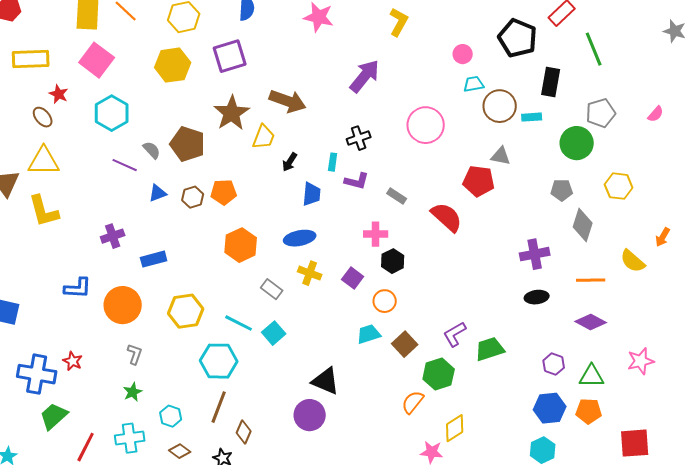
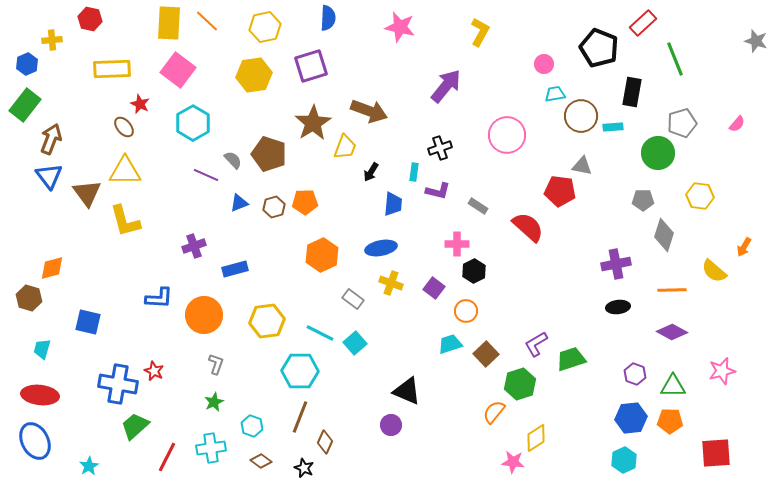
purple circle: (310, 415) -> (391, 425), size x0.7

